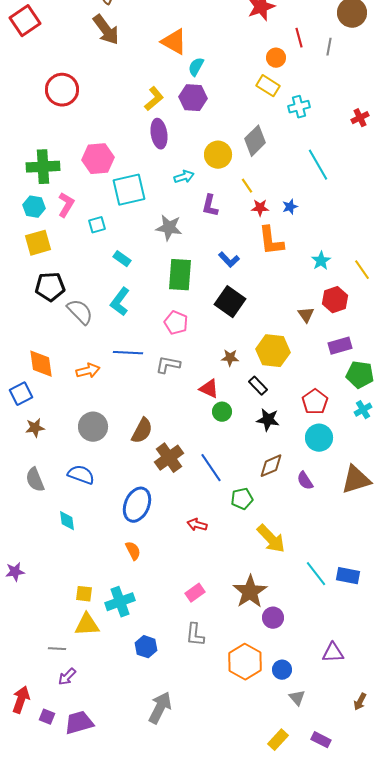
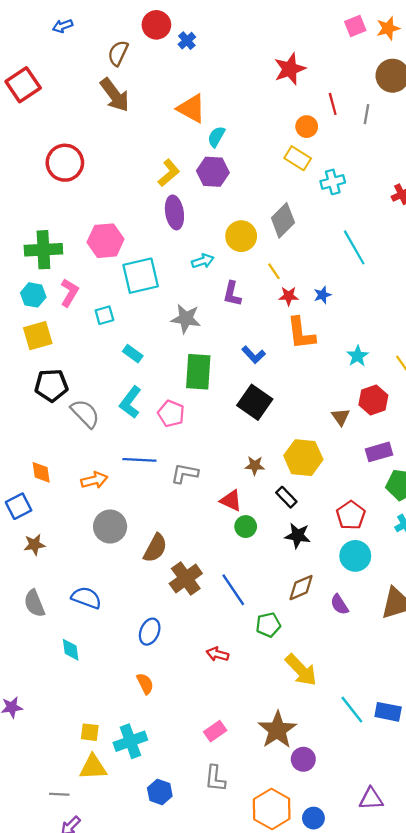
pink pentagon: (176, 323) -> (171, 414), moved
orange diamond: (41, 364) -> (41, 472), size x0.7
gray circle: (93, 427) -> (110, 527), moved
blue ellipse: (137, 505) -> (150, 632), size x0.7

